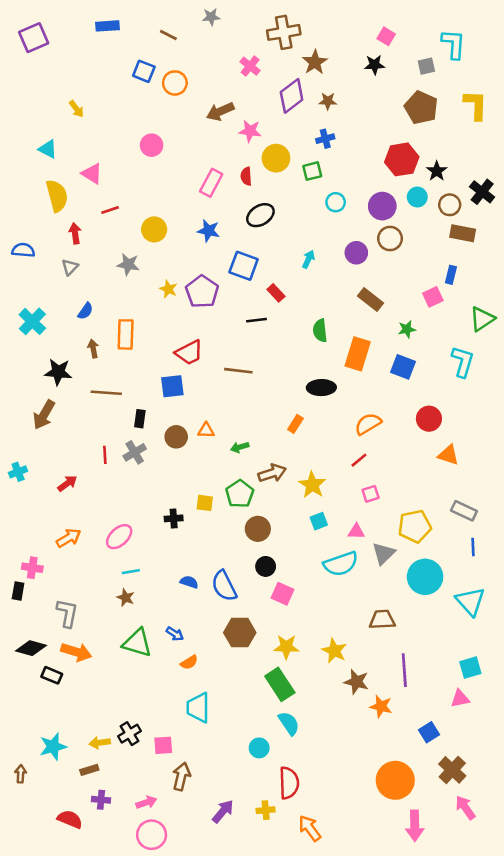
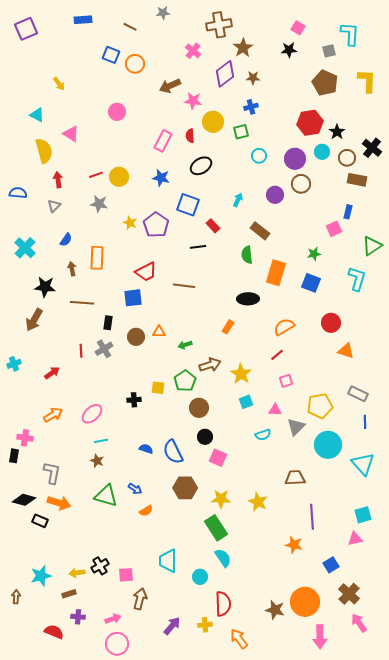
red line: (110, 210) -> (96, 175), moved
brown rectangle: (371, 299) -> (260, 231), moved
cyan semicircle: (341, 564) -> (263, 435), size x0.6
brown star: (356, 682) -> (275, 610), moved
cyan trapezoid: (198, 708) -> (168, 561), moved

